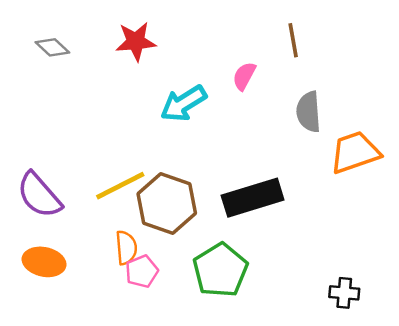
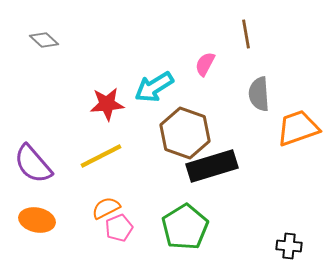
red star: (136, 41) -> (107, 104), moved
brown hexagon: (167, 204) -> (185, 133), moved
orange semicircle: (126, 248) -> (106, 208), turned -112

